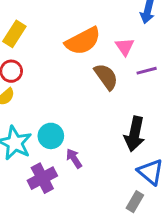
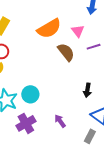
black arrow: (135, 134) -> (87, 90), size x0.6
purple arrow: (74, 158) -> (60, 121), moved

